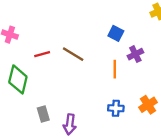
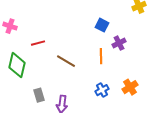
brown line: (73, 54) -> (66, 61), moved
blue cross: (116, 108) -> (102, 90), turned -32

